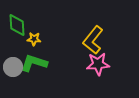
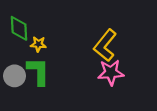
green L-shape: (34, 63) -> (38, 71), turned 72

